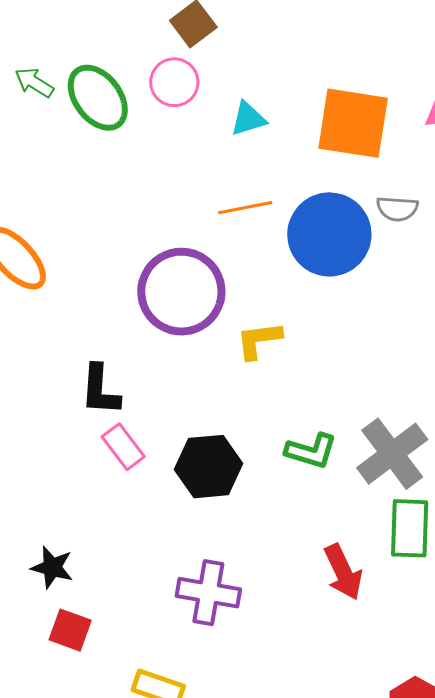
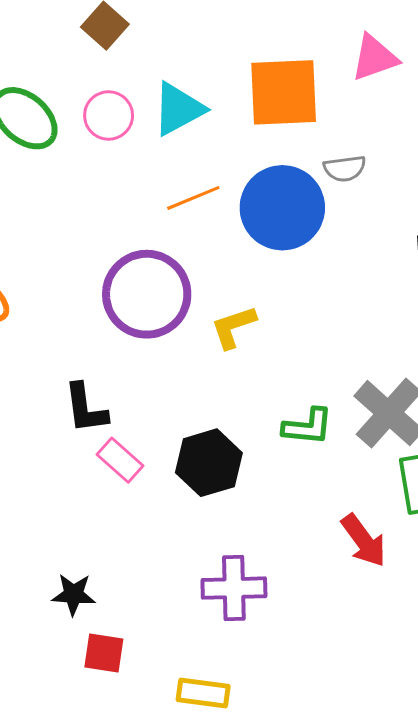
pink circle: (174, 82) -> (109, 116), moved
cyan triangle: (248, 119) -> (178, 109), size x1.5

